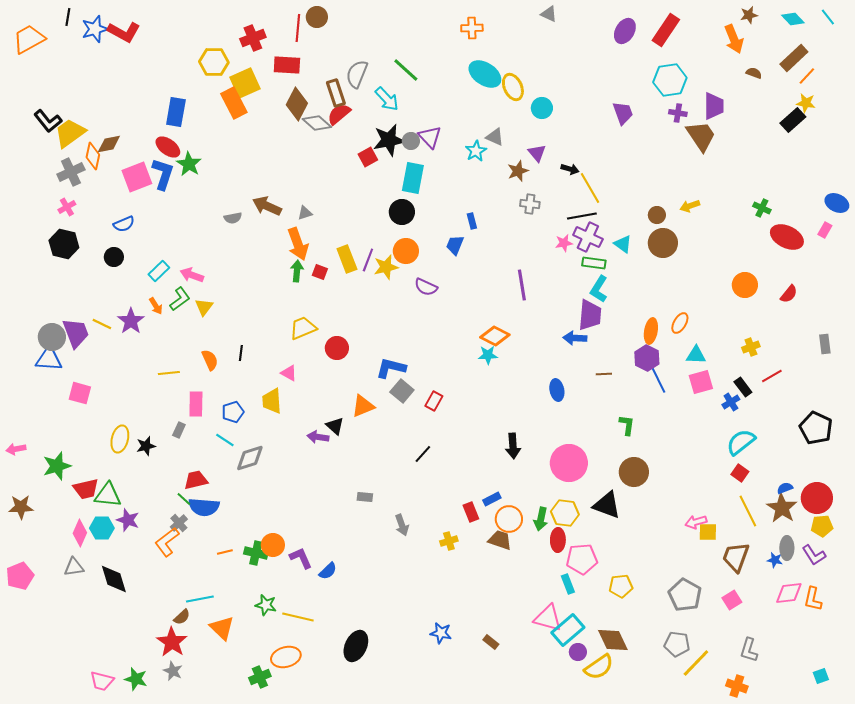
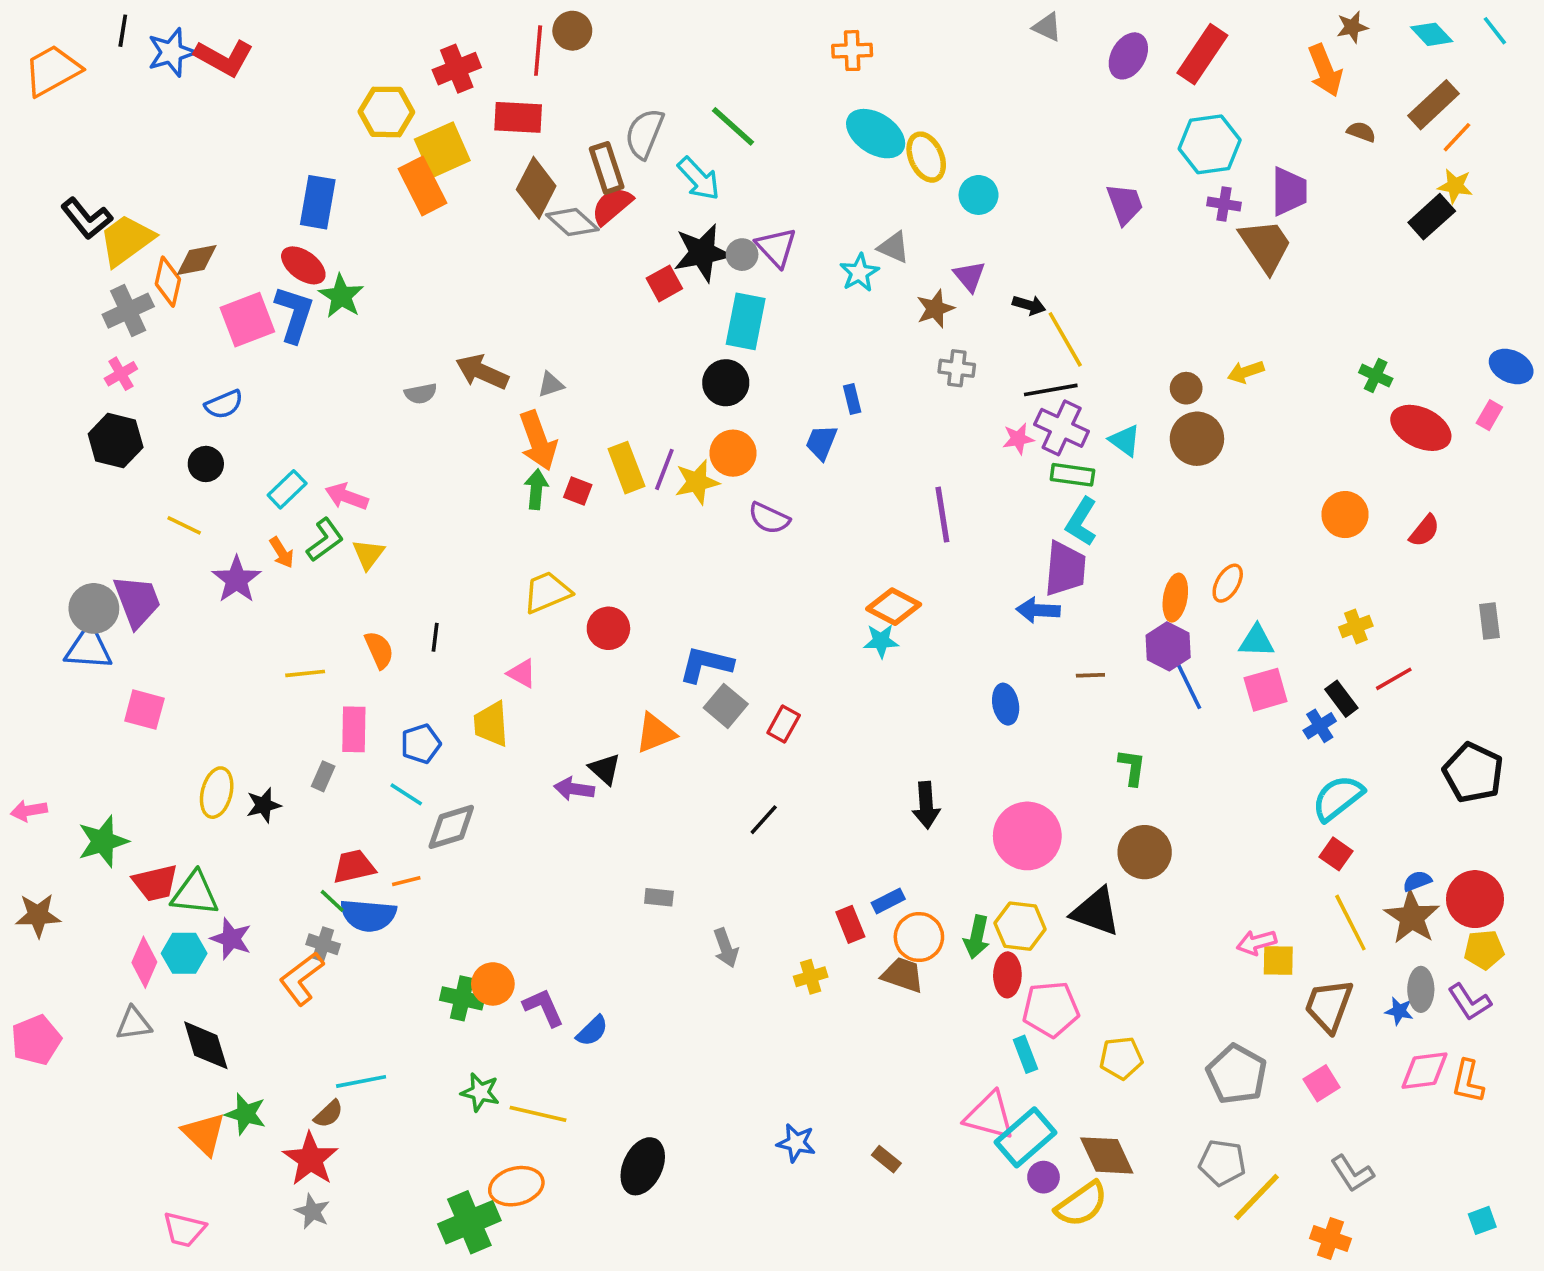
gray triangle: (549, 14) -> (1047, 27), moved
yellow line: (102, 324) -> (184, 525), moved
gray cross: (179, 523) -> (323, 944), turned -30
orange line: (225, 552) -> (406, 881), moved
orange triangle: (222, 628) -> (204, 1134), moved
gray L-shape: (749, 650) -> (1352, 1174), turned -50
green cross: (260, 677) -> (469, 1222), size x1.5
green star: (136, 679) -> (246, 1114), moved

